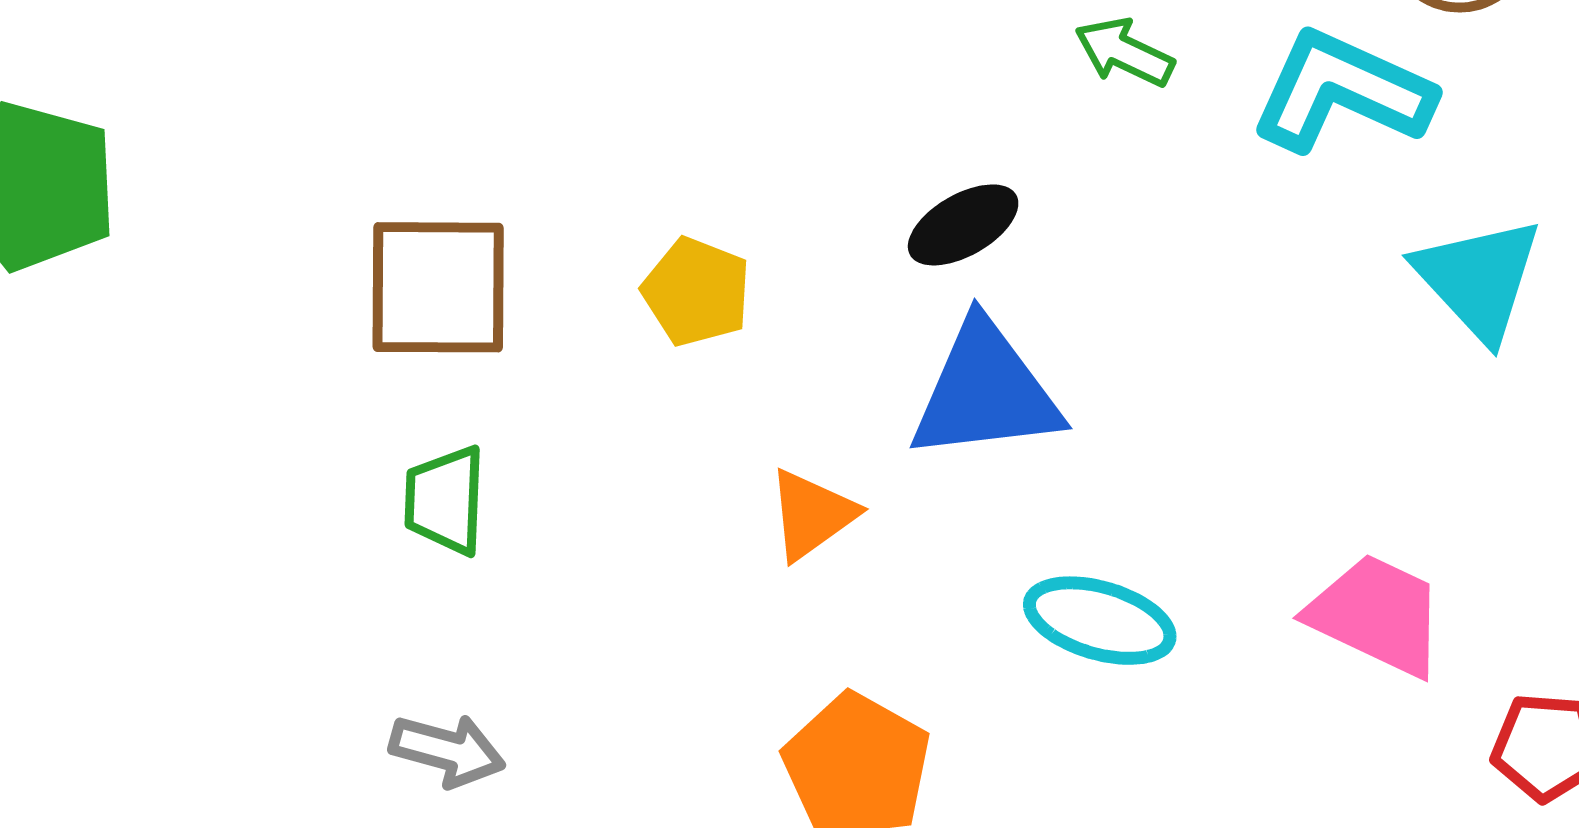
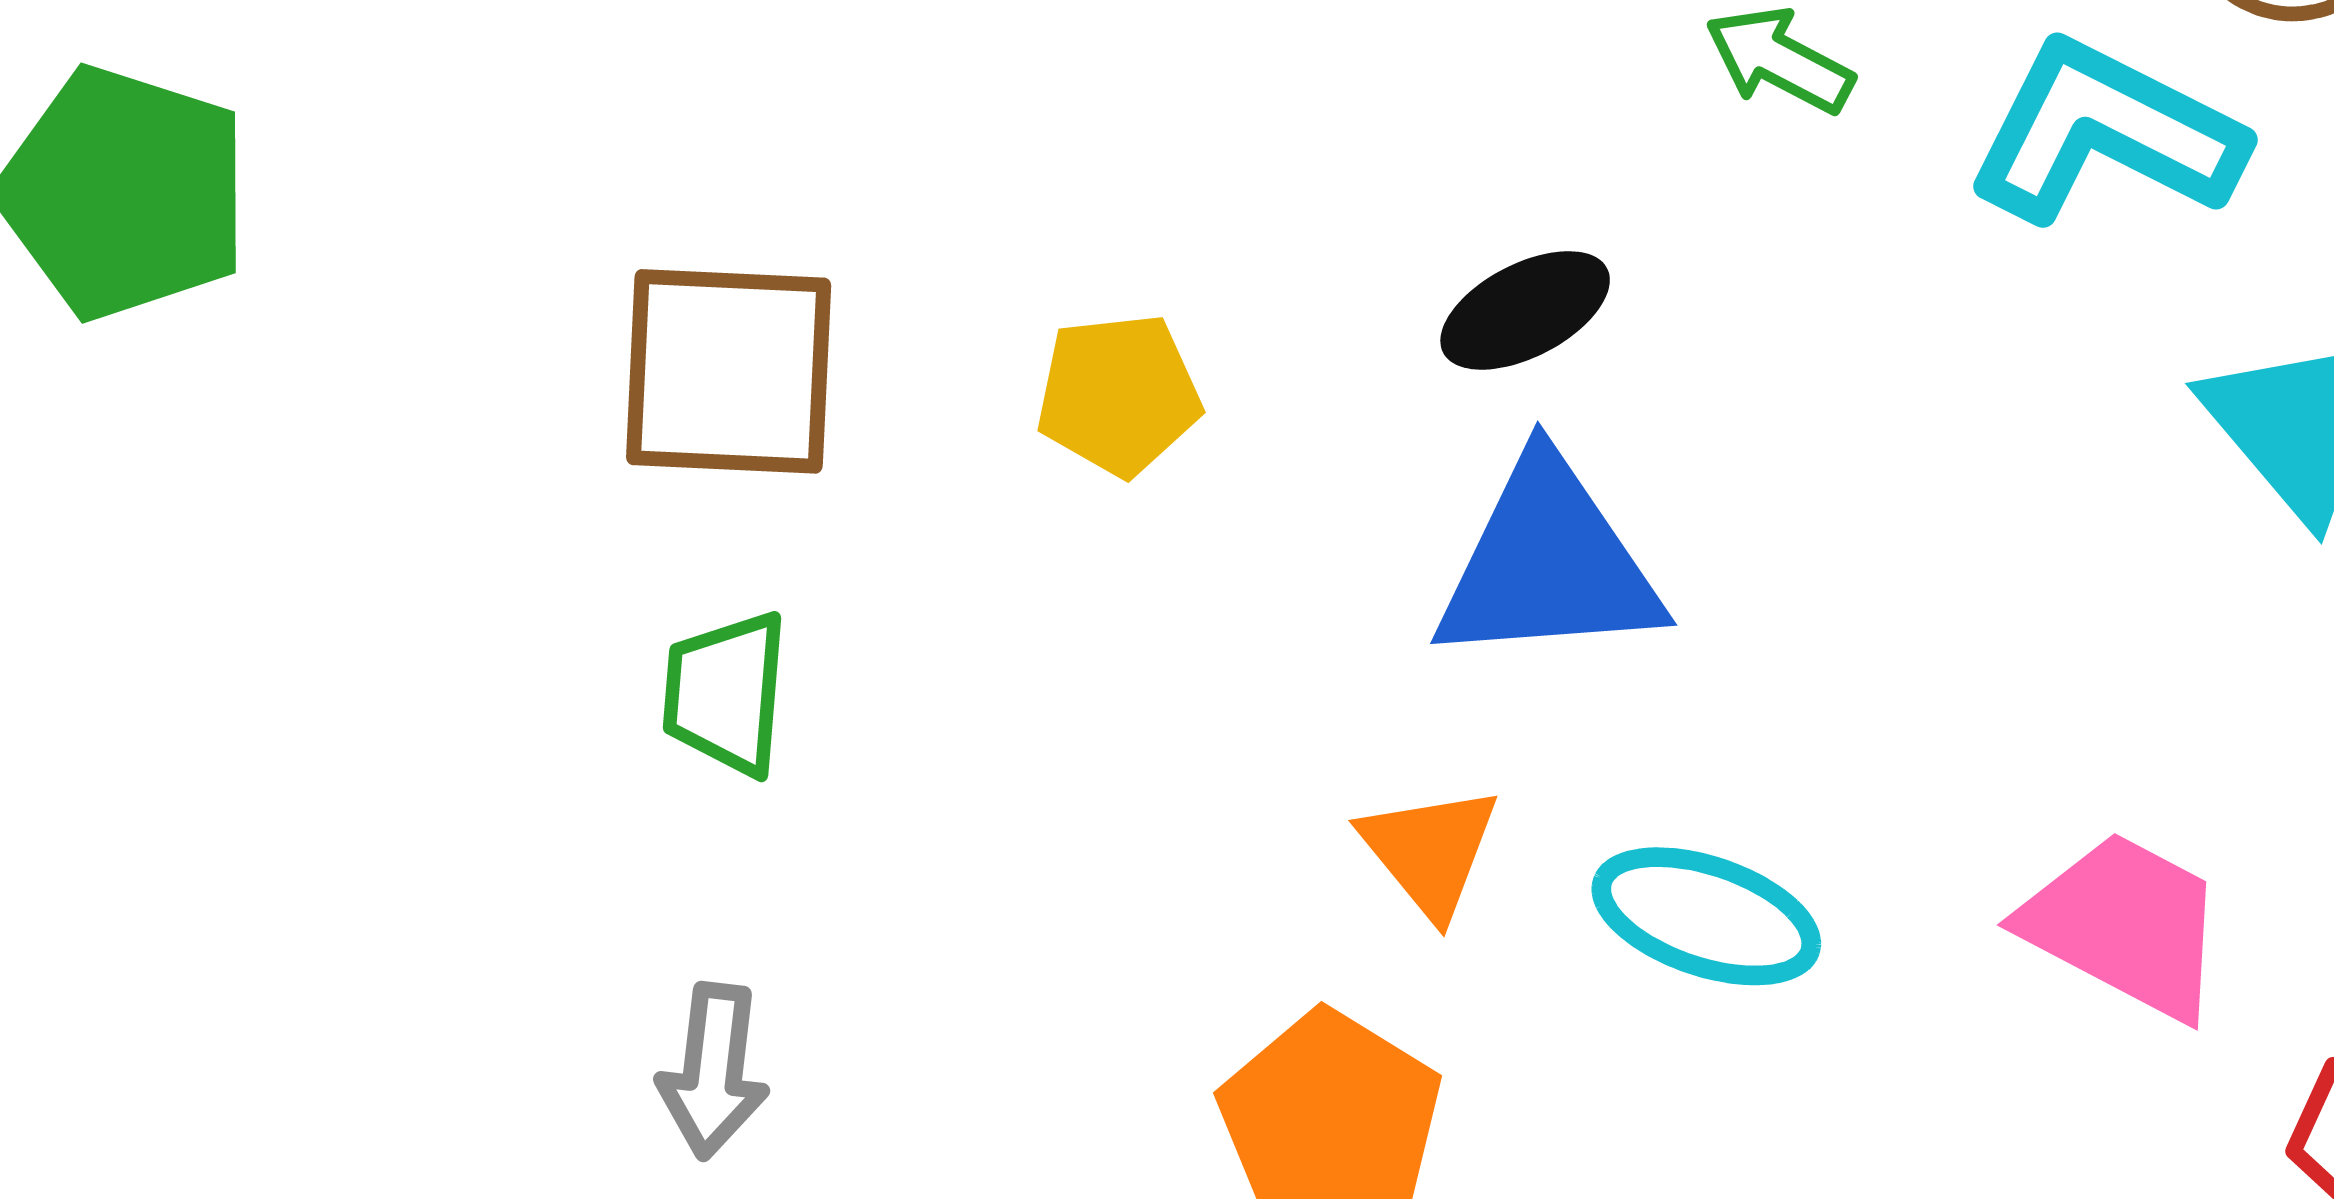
yellow pentagon: (697, 292) -> (1119, 395), turned -30
orange triangle: (812, 515) -> (1430, 851), moved, turned -36
gray arrow: (447, 750) -> (713, 1071), turned 79

